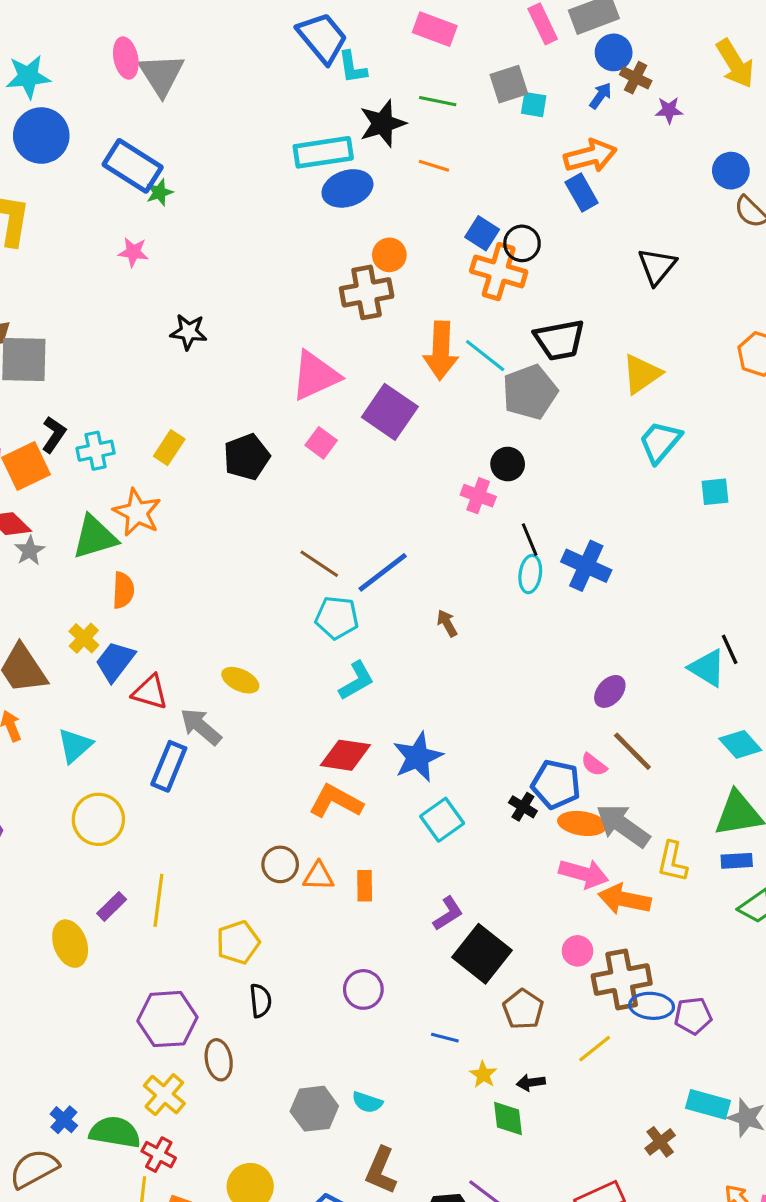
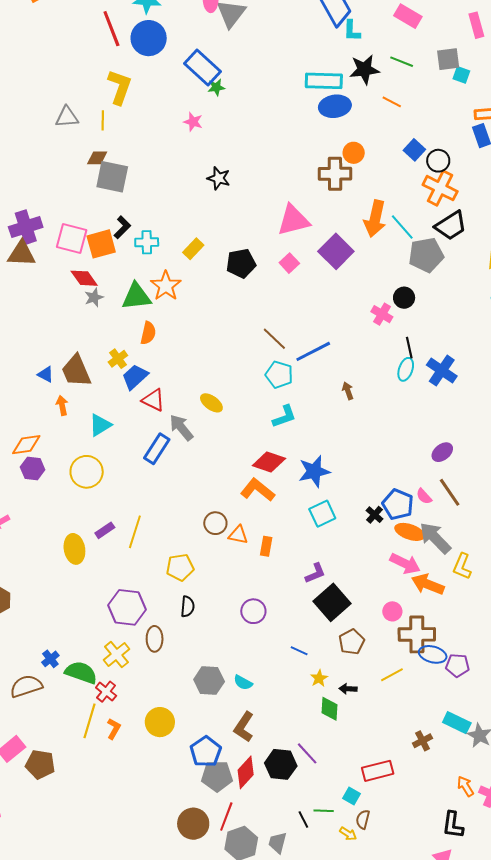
orange cross: (499, 272) -> (440, 188), moved
black trapezoid: (559, 340) -> (451, 226), turned -32
yellow circle: (98, 819) -> (87, 472), moved

